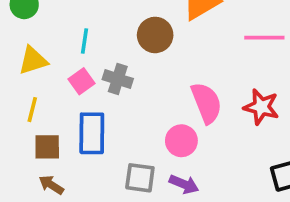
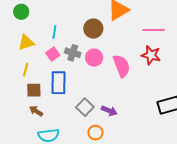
red star: (261, 107) -> (151, 55), moved
pink circle: (181, 141) -> (94, 58), moved
gray square: (140, 178) -> (85, 107), turned 36

